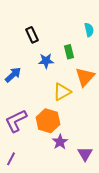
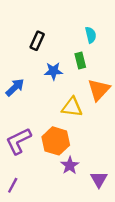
cyan semicircle: (89, 30) -> (91, 35), moved
black rectangle: (32, 35) -> (37, 41), turned 49
yellow triangle: (62, 92) -> (72, 107), turned 36

